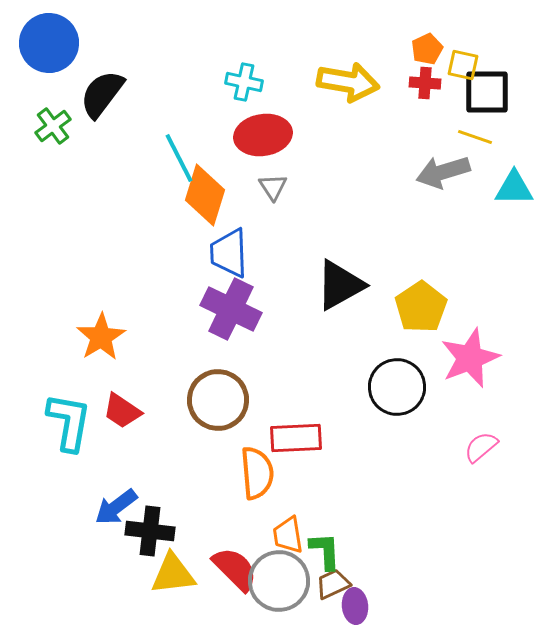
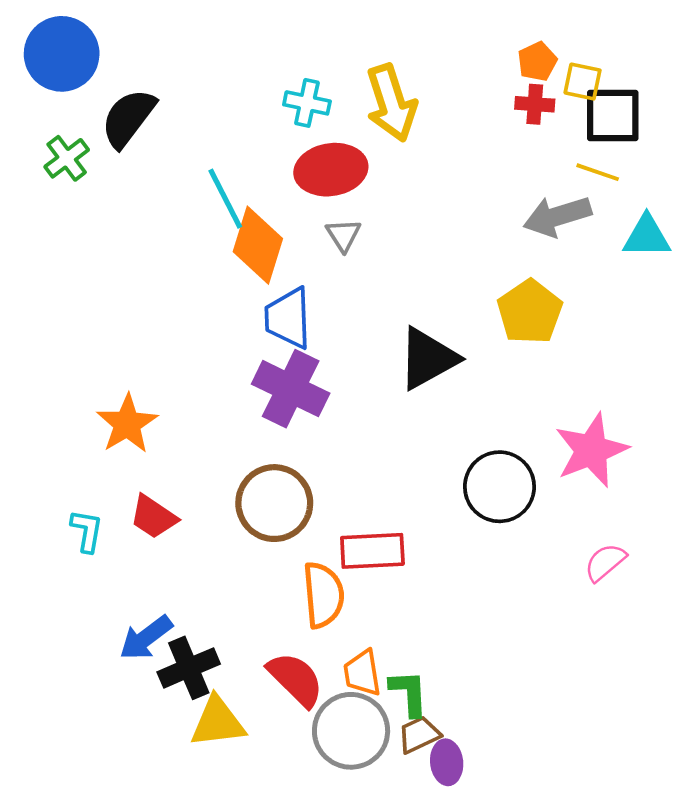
yellow arrow: (348, 82) -> (391, 103), moved, turned 62
yellow pentagon: (421, 307) -> (530, 312), moved
cyan L-shape: (69, 422) -> (87, 531), size x0.6
black cross: (150, 531) -> (189, 668), turned -30
red semicircle: (235, 569) -> (296, 679), moved

